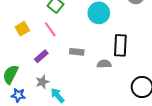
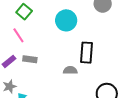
gray rectangle: (77, 52) -> (30, 59), moved

